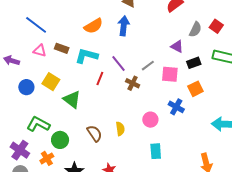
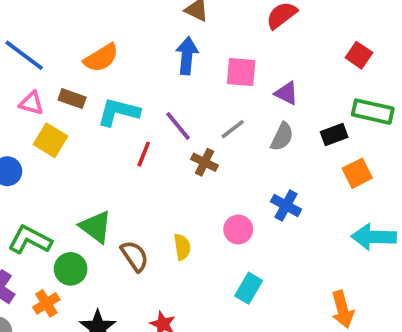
orange semicircle: (93, 26) -> (101, 58), moved
gray semicircle: (195, 29) -> (282, 137), moved
black rectangle: (194, 63) -> (334, 135), moved
pink square: (170, 74) -> (241, 72), moved
yellow square: (51, 82) -> (51, 140), moved
orange square: (195, 89) -> (357, 173), moved
green triangle: (72, 100) -> (96, 227), moved
cyan rectangle: (156, 151) -> (249, 288), turned 35

